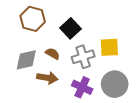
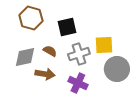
black square: (70, 28) -> (67, 27), turned 30
gray circle: (115, 84) -> (117, 69), moved

